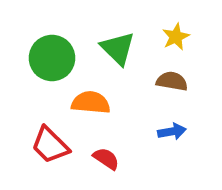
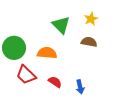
green circle: (52, 58) -> (14, 48), moved
blue arrow: (172, 132) -> (80, 87), moved, turned 88

